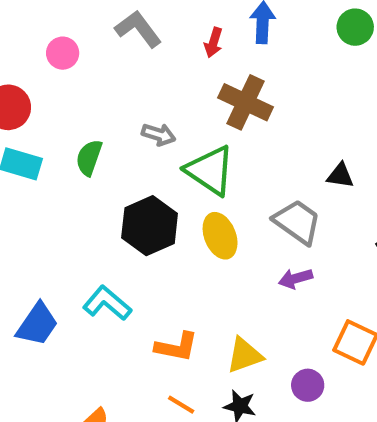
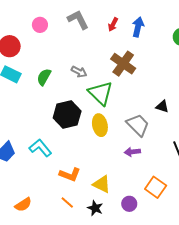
red arrow: (213, 43) -> (113, 24), moved
yellow triangle: (245, 355) -> (102, 184), turned 36

